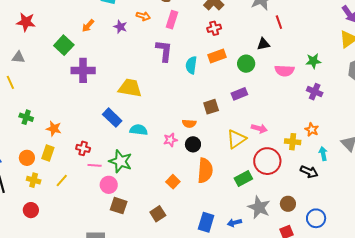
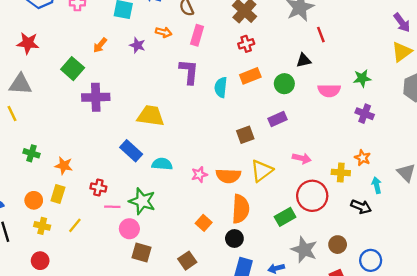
gray triangle: (18, 57) -> (20, 84), size x1.5
orange semicircle: (189, 124) -> (228, 176), moved, size x1.5
yellow triangle: (236, 139) -> (262, 171), moved
black circle: (193, 144) -> (234, 238), moved

